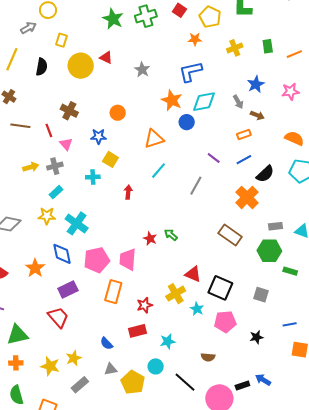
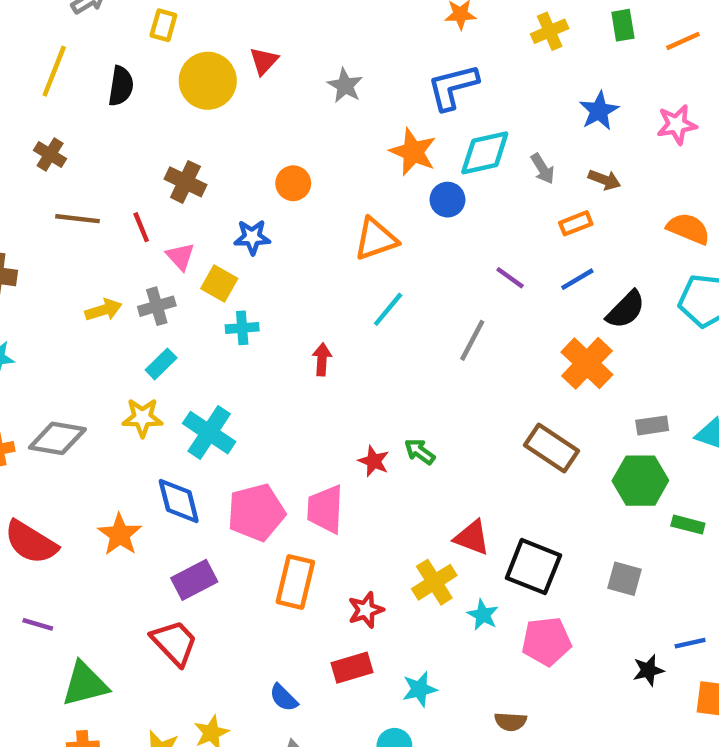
red triangle: (106, 58) -> (264, 61), turned 48
gray arrow: (238, 102) -> (543, 169), moved
yellow square: (110, 159) -> (219, 283), moved
black star: (256, 337) -> (648, 670), moved

